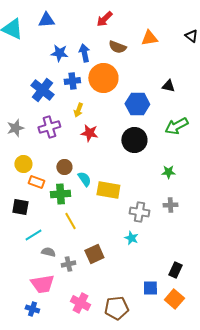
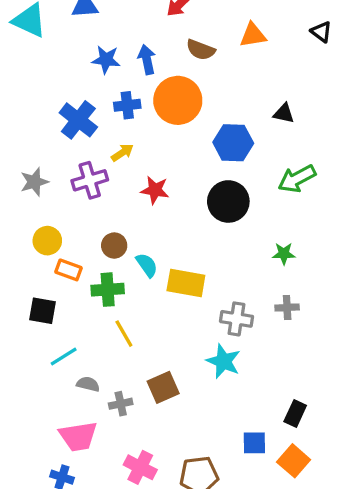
yellow arrow: (78, 110) -> (122, 153), moved, turned -144
cyan star: (131, 238) -> (223, 361), size x1.5

